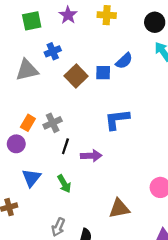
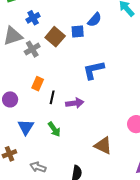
orange rectangle: (28, 123) -> (38, 84), moved
gray cross: (53, 123) -> (32, 49), moved
brown triangle: (119, 208) -> (103, 145), turned 42
gray arrow: (58, 227) -> (38, 167), moved, turned 91

